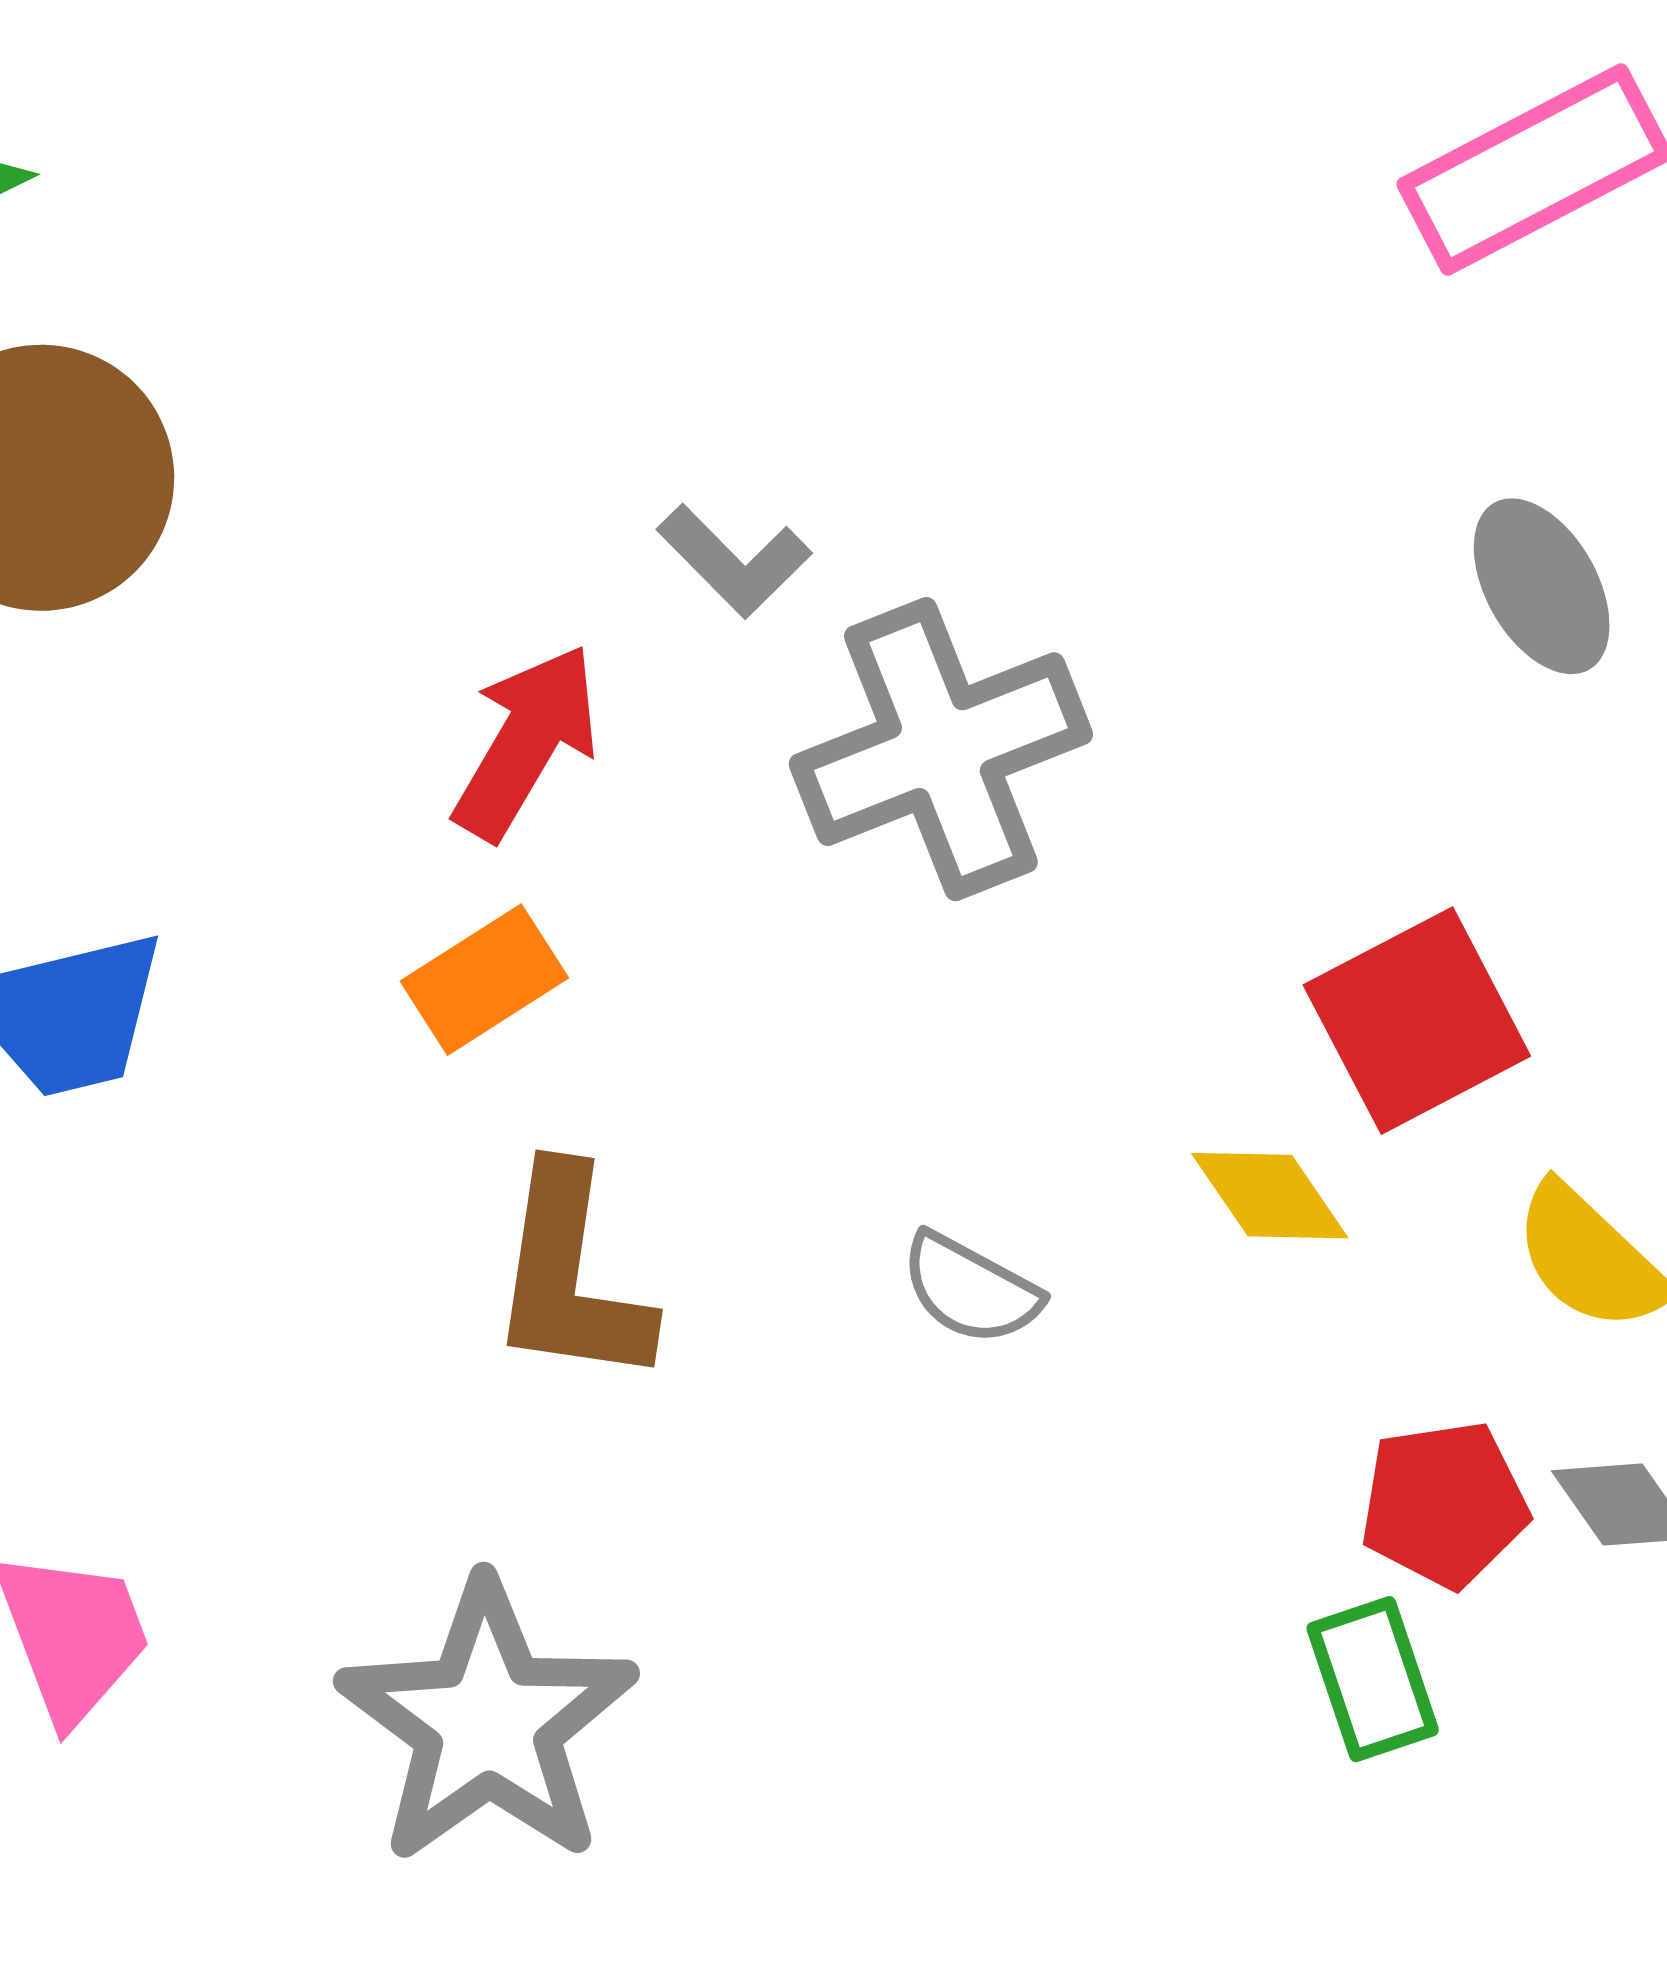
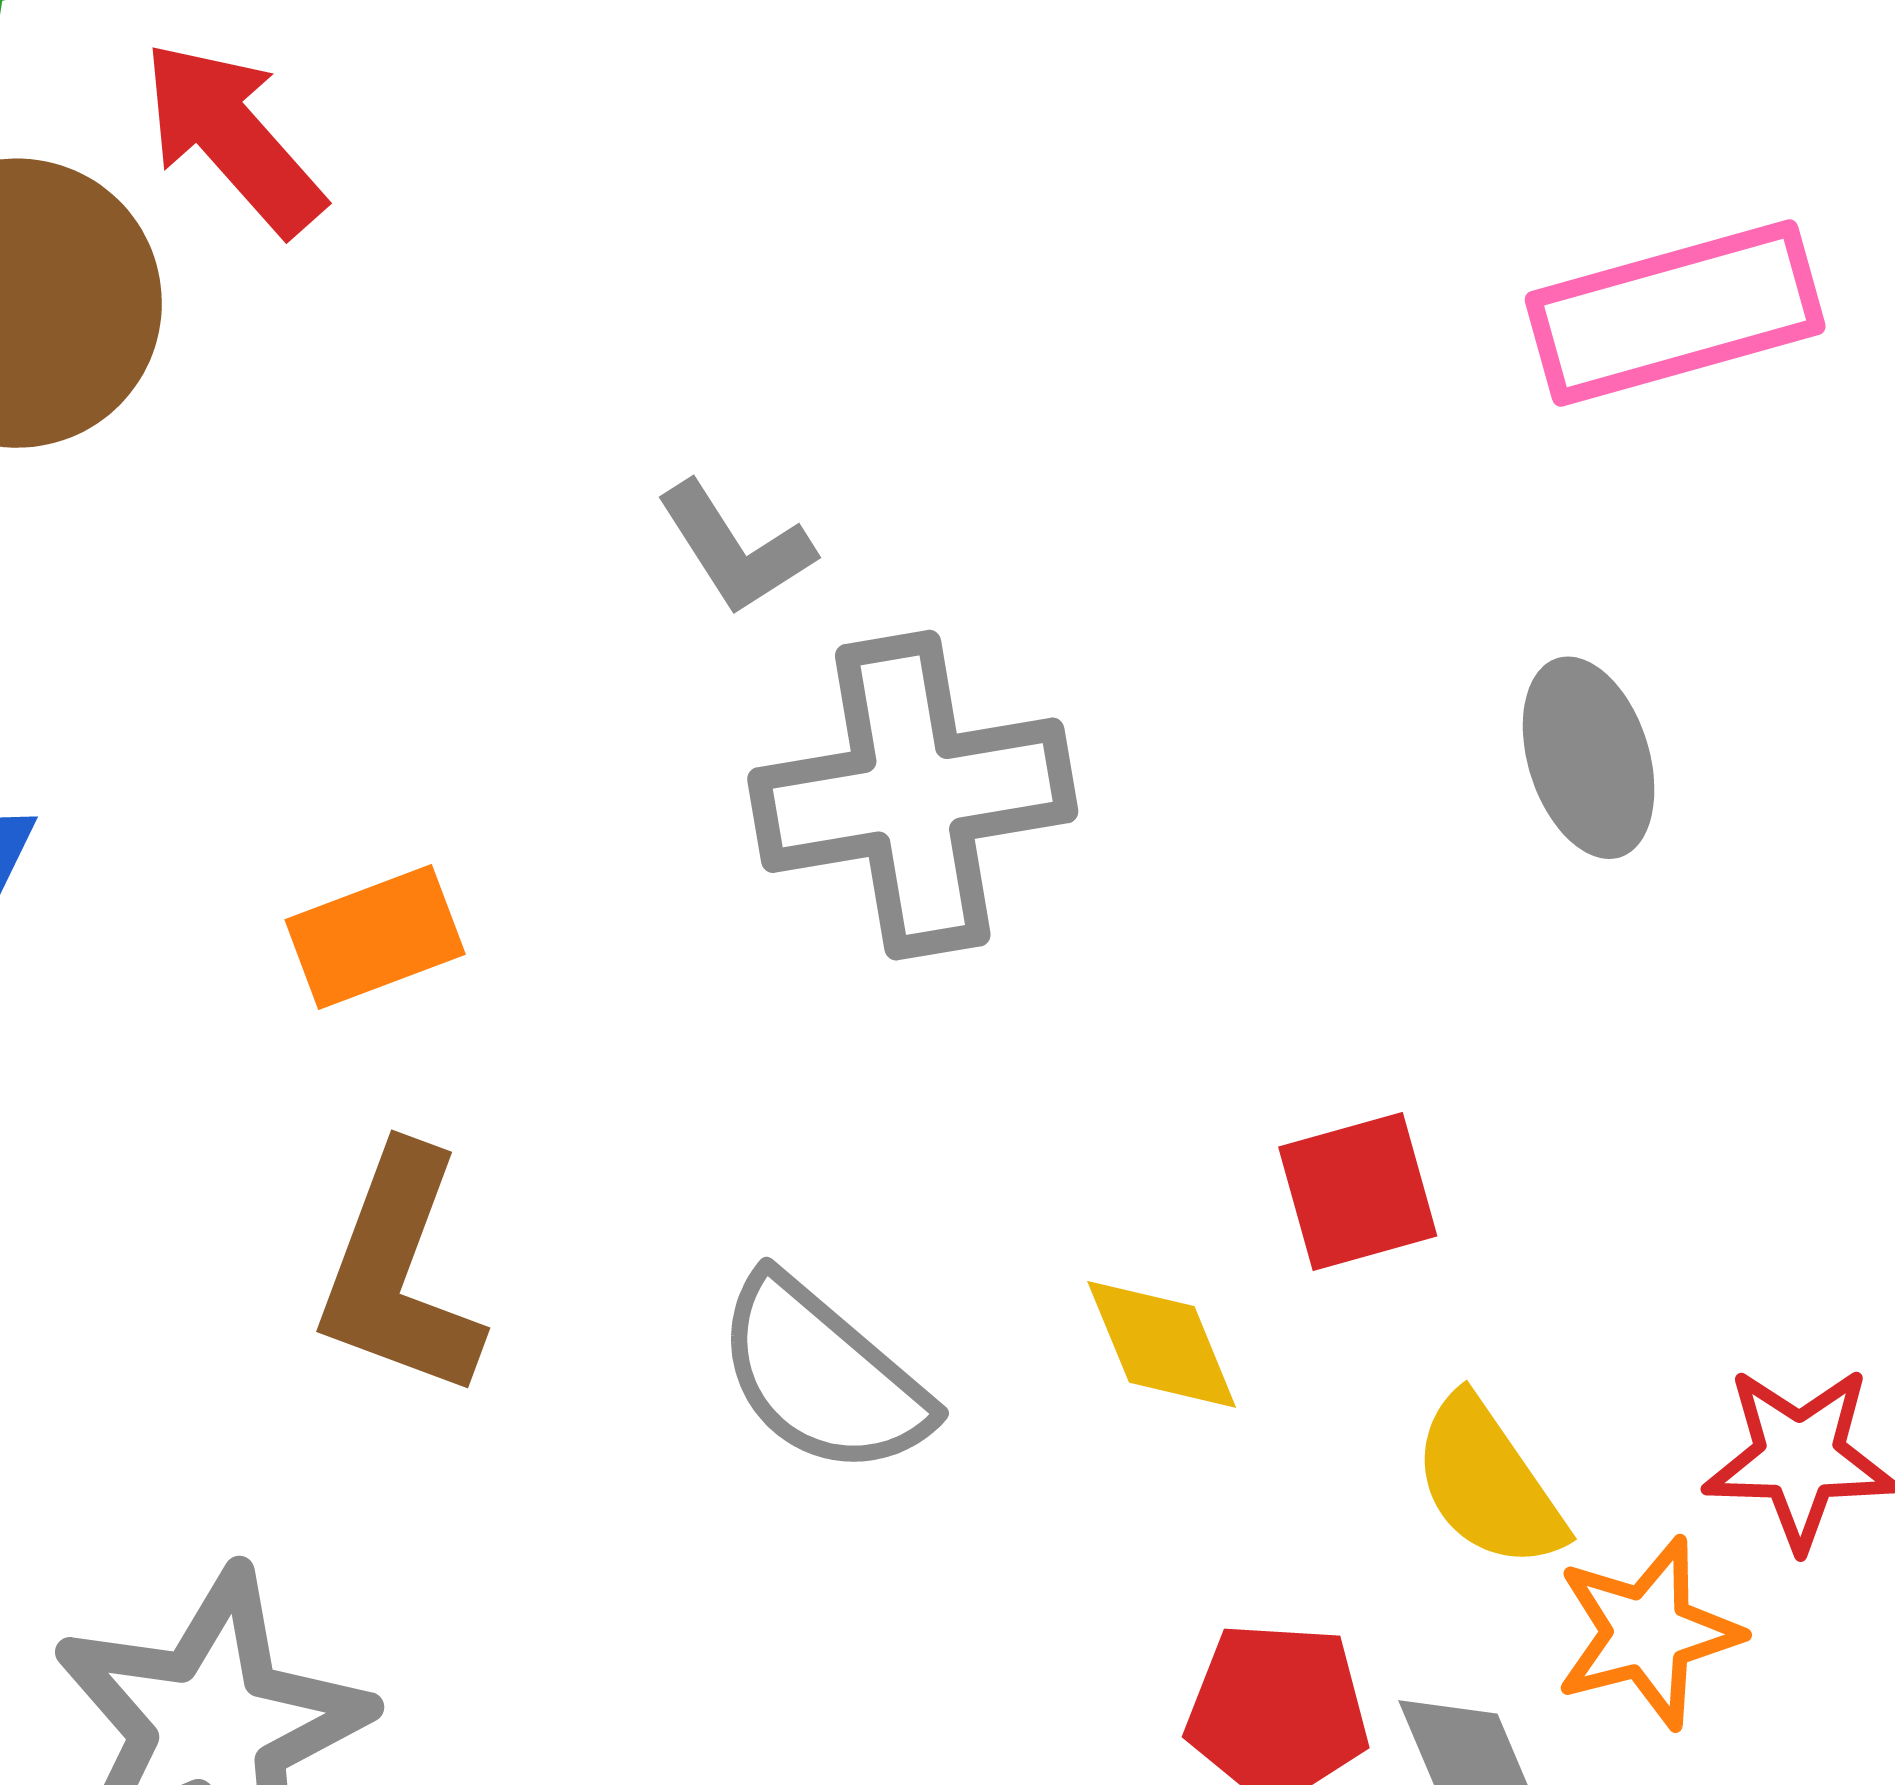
red arrow: (526, 742) -> (233, 138), moved, turned -84
red square: (1417, 1021) -> (1358, 1192), size x0.7
gray semicircle: (971, 1289) -> (822, 1376), size x1.5

